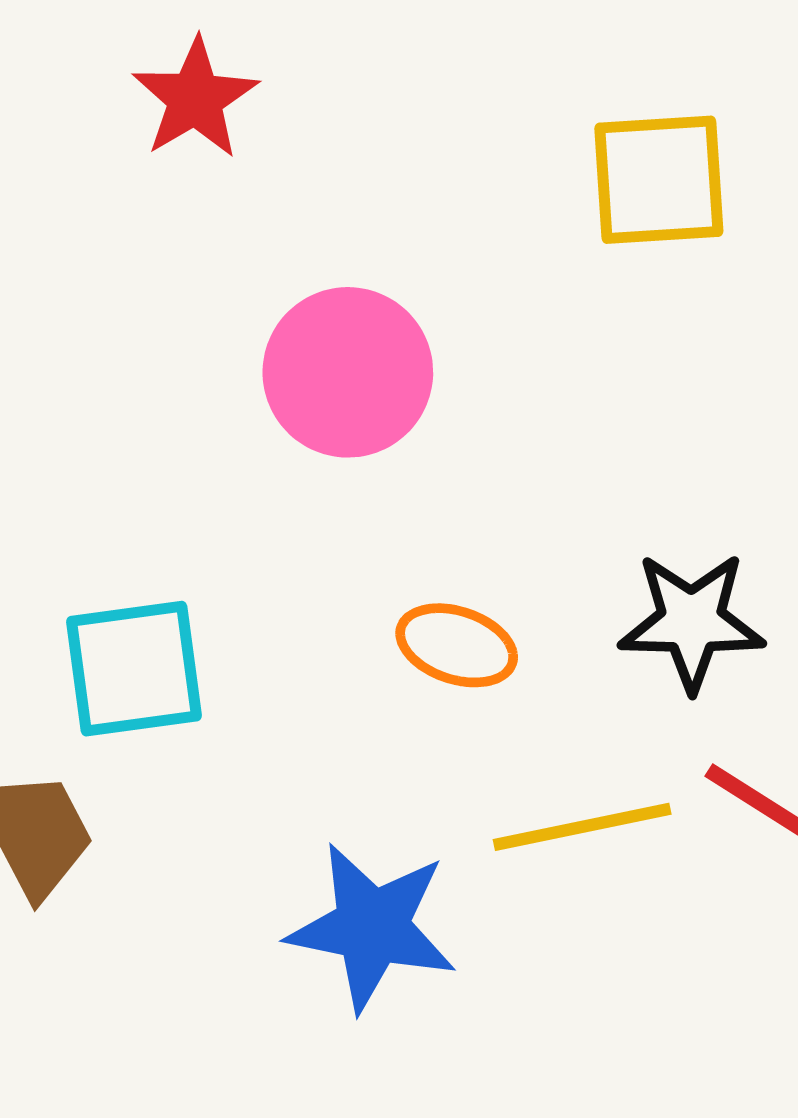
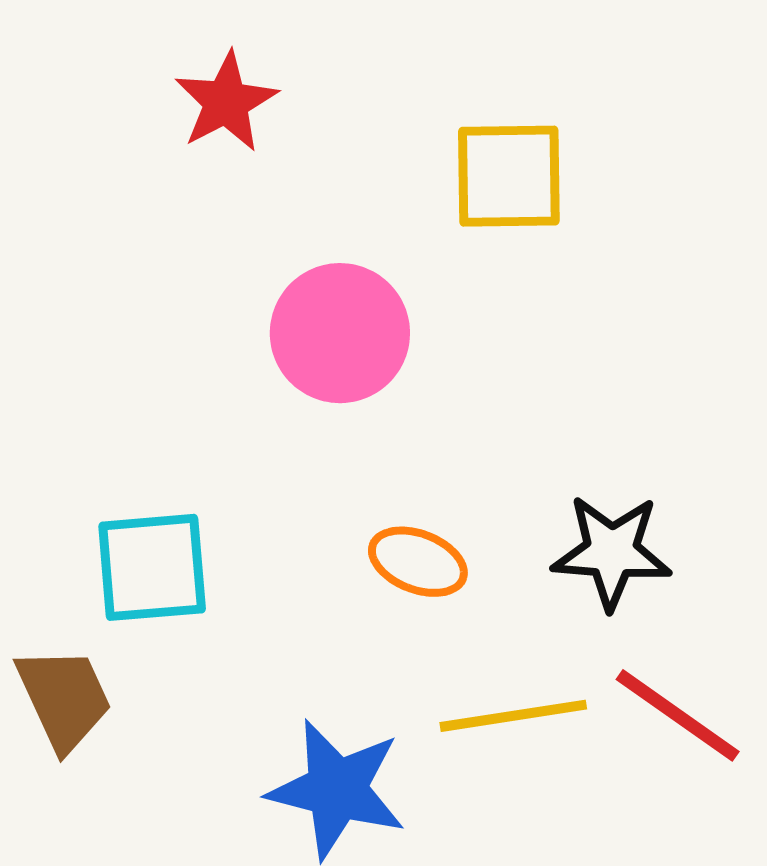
yellow square: (659, 180) -> (509, 176), moved

